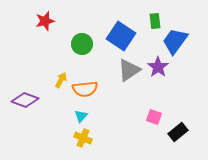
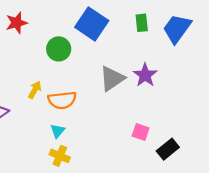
blue square: (121, 36) -> (92, 24), moved
blue trapezoid: (175, 41) -> (177, 28), moved

